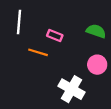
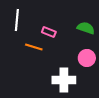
white cross: (71, 89) -> (64, 80), turned -30

